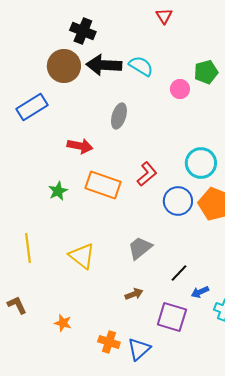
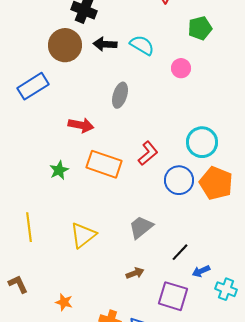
black arrow: (104, 65) -> (105, 44), size x0.7
green pentagon: (206, 72) -> (200, 28), moved
yellow triangle: (82, 256) -> (83, 235), turned 44

